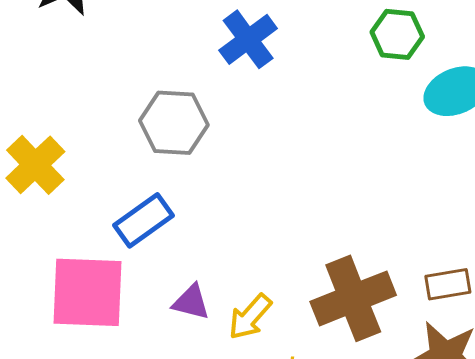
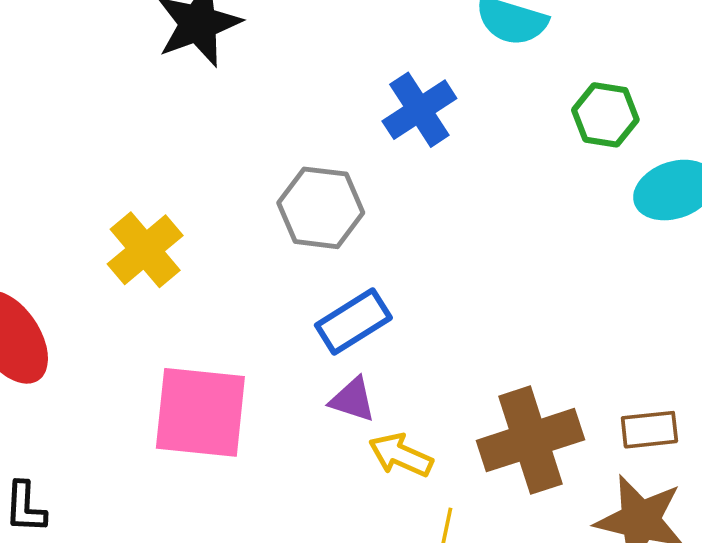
blue rectangle: (144, 220) -> (353, 321), moved
purple triangle: (191, 302) -> (353, 400), moved
yellow arrow: (250, 317) -> (401, 455), turned 69

